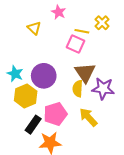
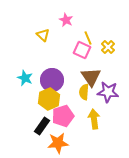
yellow cross: (102, 23) -> (108, 47), moved
yellow line: (82, 31) -> (88, 38), turned 56
yellow hexagon: (26, 96) -> (49, 99), moved
yellow arrow: (88, 117) -> (94, 119), turned 36

